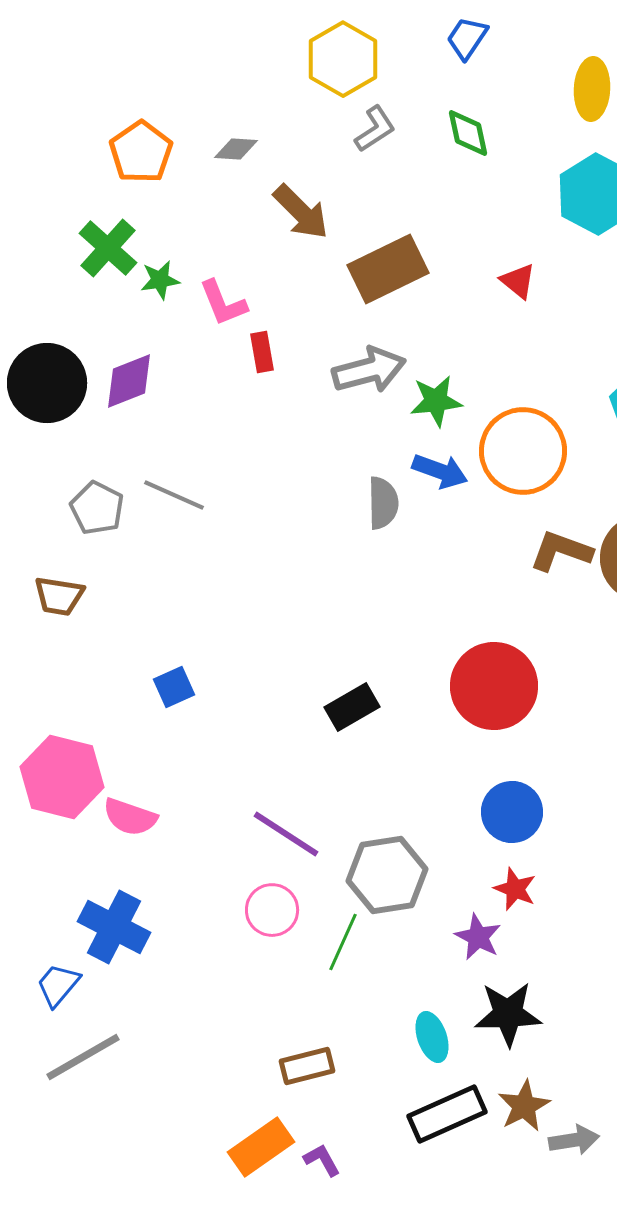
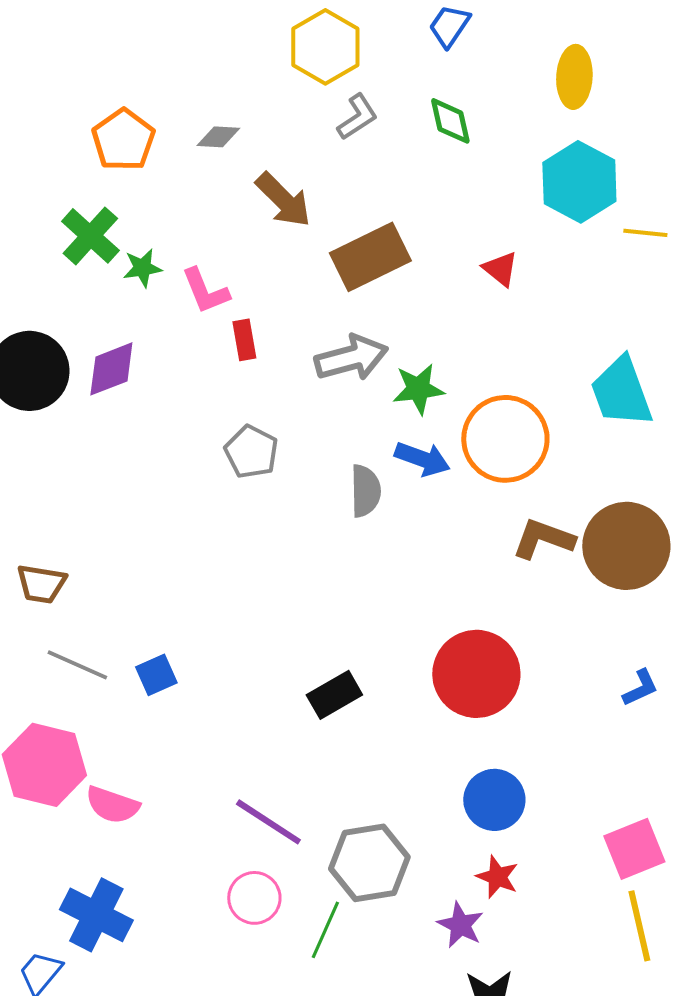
gray line: (174, 495) -> (77, 665), moved
gray pentagon: (97, 508) -> (251, 452), moved

